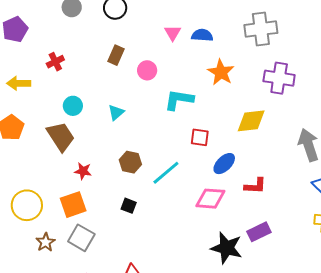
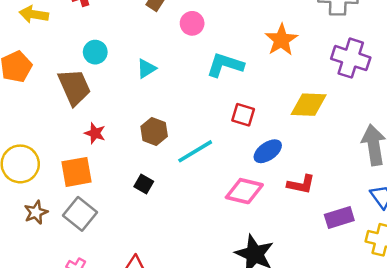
purple rectangle: (259, 232) -> (339, 218), moved

